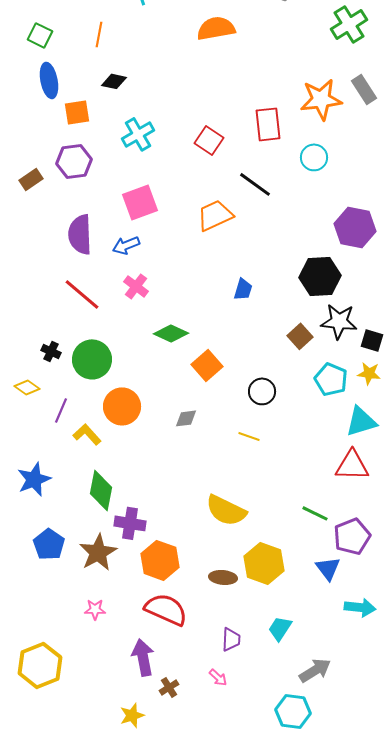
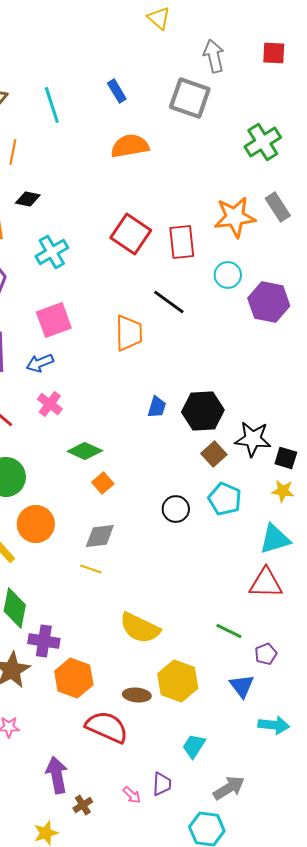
red square: (209, 140) -> (131, 234), moved, size x1.4
orange trapezoid: (215, 215) -> (129, 333), turned 114
purple hexagon: (355, 227) -> (269, 302), moved
black hexagon: (320, 276) -> (203, 411), moved
orange square: (207, 365) -> (103, 483), moved, size x0.7
cyan pentagon: (331, 379) -> (225, 499), moved
gray diamond: (186, 418) -> (100, 536), size x1.4
yellow line: (249, 436) -> (91, 569), moved
purple pentagon: (352, 536) -> (266, 654), size x0.6
red semicircle: (166, 609) -> (107, 727), moved
purple trapezoid: (231, 639) -> (162, 784), moved

